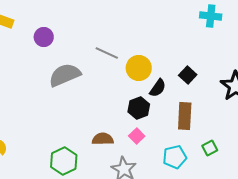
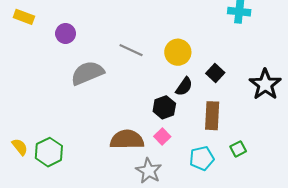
yellow circle: (139, 68) -> (178, 52), moved
brown semicircle: (103, 139) -> (127, 140), size x1.5
green hexagon: (64, 161) -> (49, 152), moved

